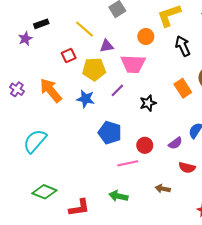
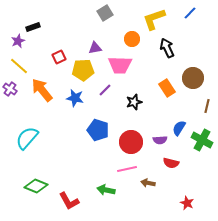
yellow line: (85, 29) -> (19, 66), moved
purple semicircle: (175, 143) -> (160, 140), turned 32
red circle: (145, 145) -> (131, 142), size x1.5
pink line: (128, 163) -> (127, 169), moved
red L-shape: (79, 208) -> (69, 201), turned 70

